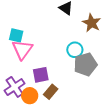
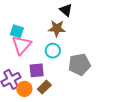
brown star: (92, 23) -> (57, 28), moved, turned -30
cyan circle: (75, 50) -> (53, 51), moved

